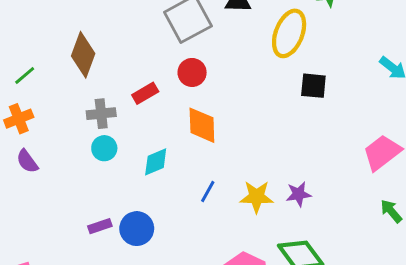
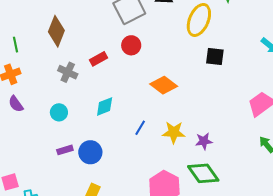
green line: (25, 76) -> (15, 45), turned -63
gray cross: (101, 114) -> (68, 72), turned 30
orange diamond: (202, 125) -> (164, 85), moved, turned -52
cyan circle: (104, 148) -> (59, 112), moved
purple star: (299, 194) -> (204, 141), moved

